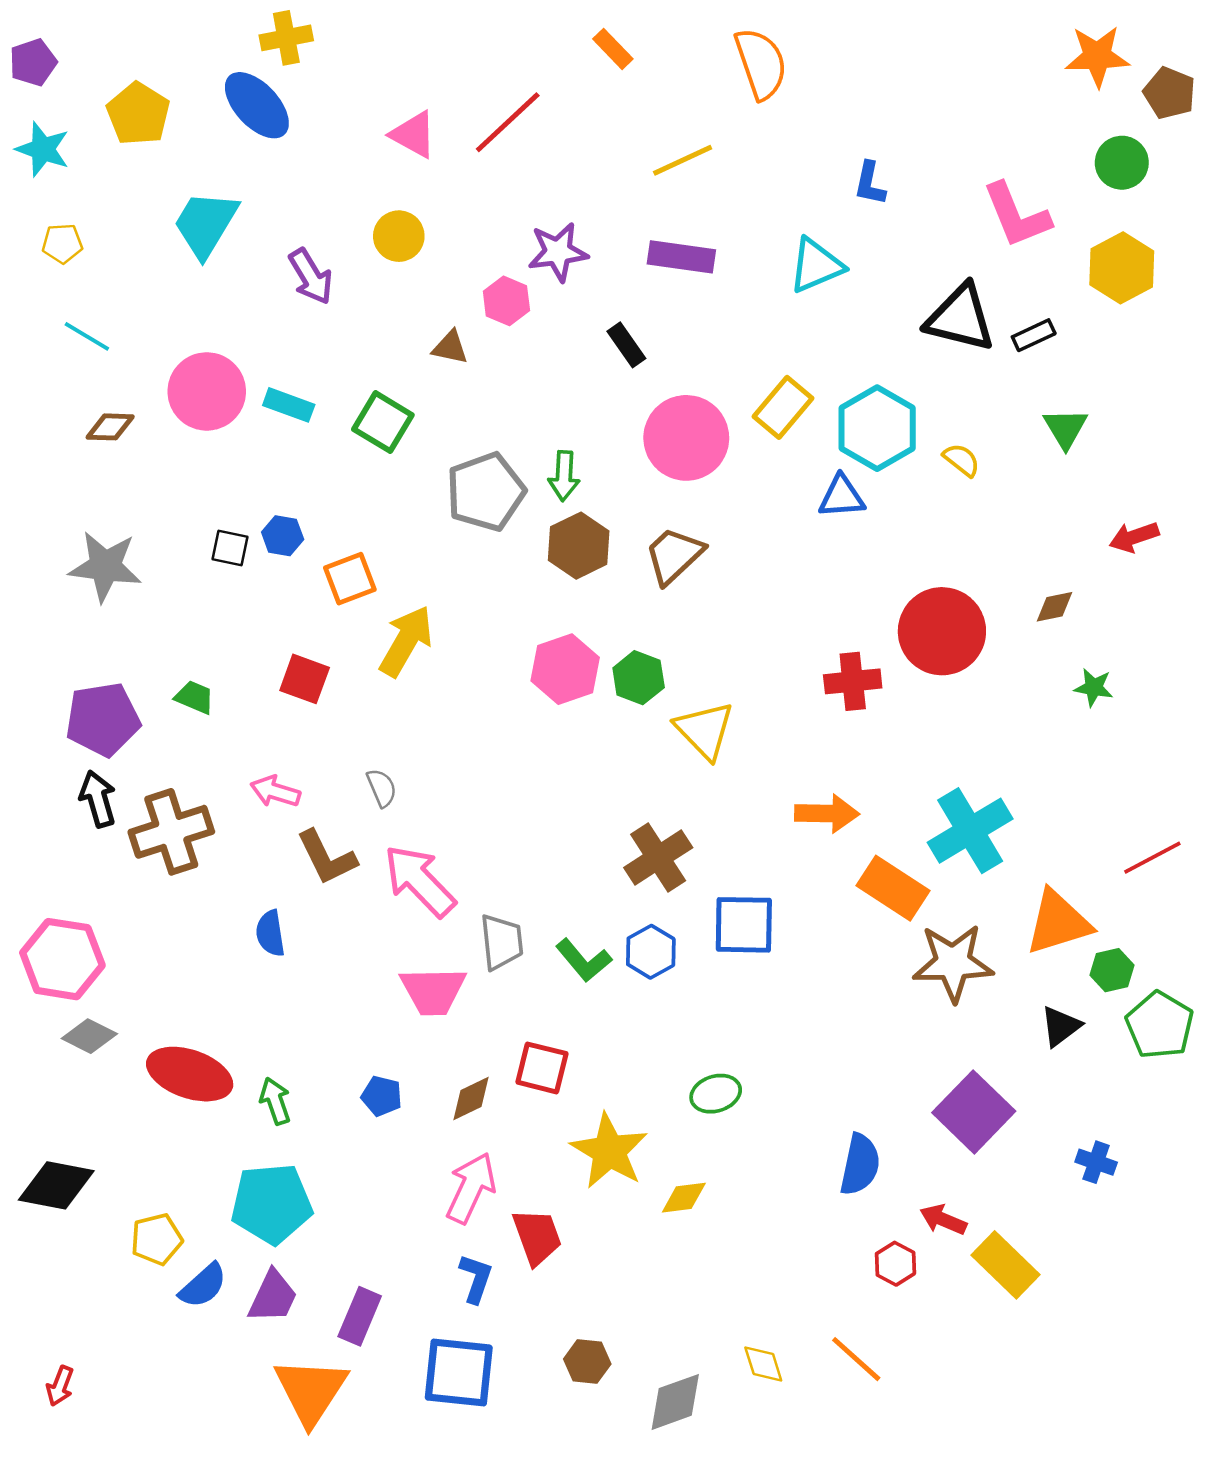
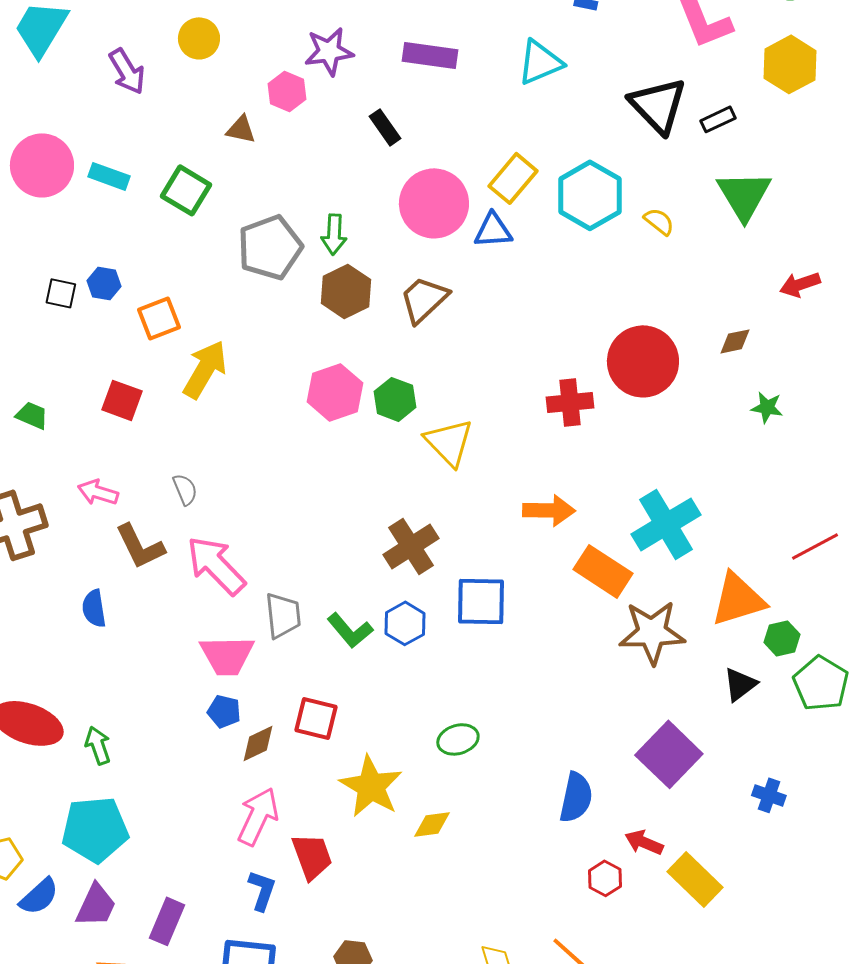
black triangle: (960, 318) -> (658, 105), turned 32
green triangle: (1065, 428) -> (744, 195), size x1.5
blue triangle: (842, 497) -> (493, 230), moved
blue pentagon: (382, 1096) -> (224, 711), moved

